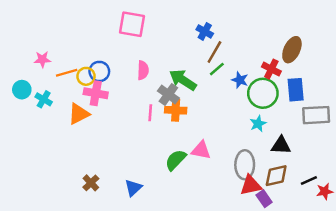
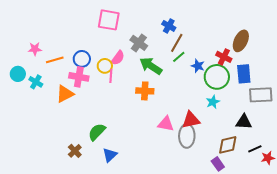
pink semicircle: (143, 70) -> (118, 58), turned 35
yellow circle: (86, 76) -> (105, 66), moved
gray cross: (168, 94) -> (139, 43), moved
pink line: (150, 113) -> (111, 76), moved
black triangle: (281, 145) -> (244, 122), moved
green semicircle: (176, 160) -> (97, 132), moved
gray ellipse: (245, 165) -> (187, 136), moved
red triangle: (251, 185) -> (191, 120), moved

